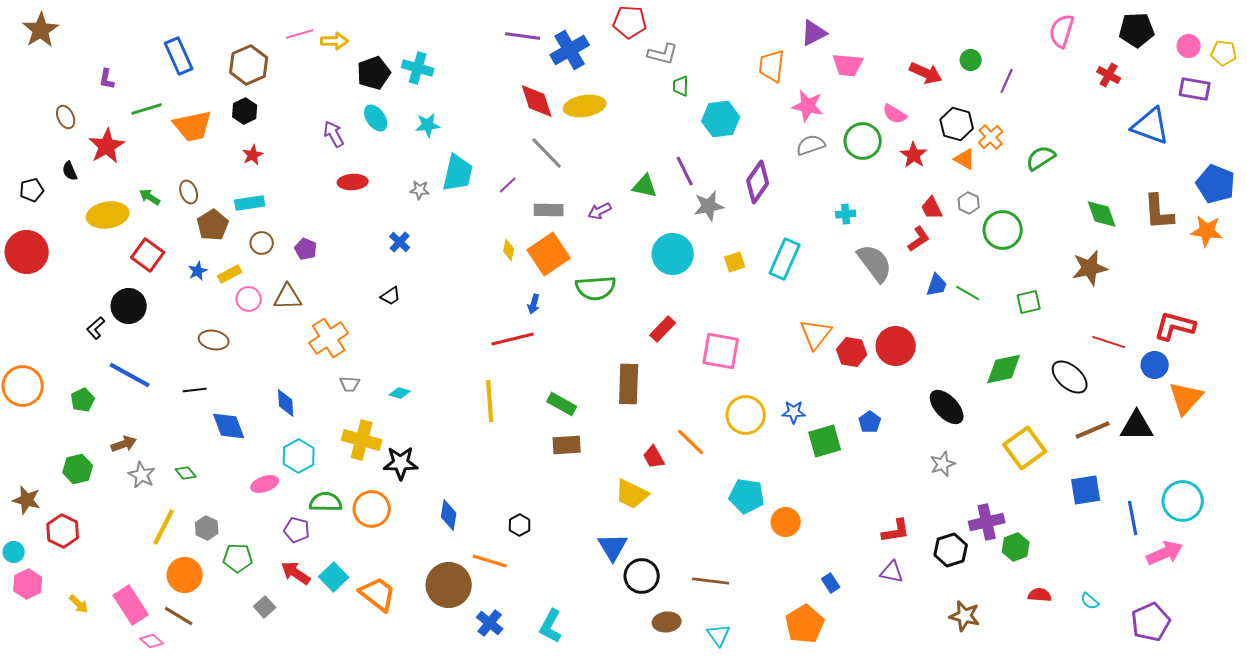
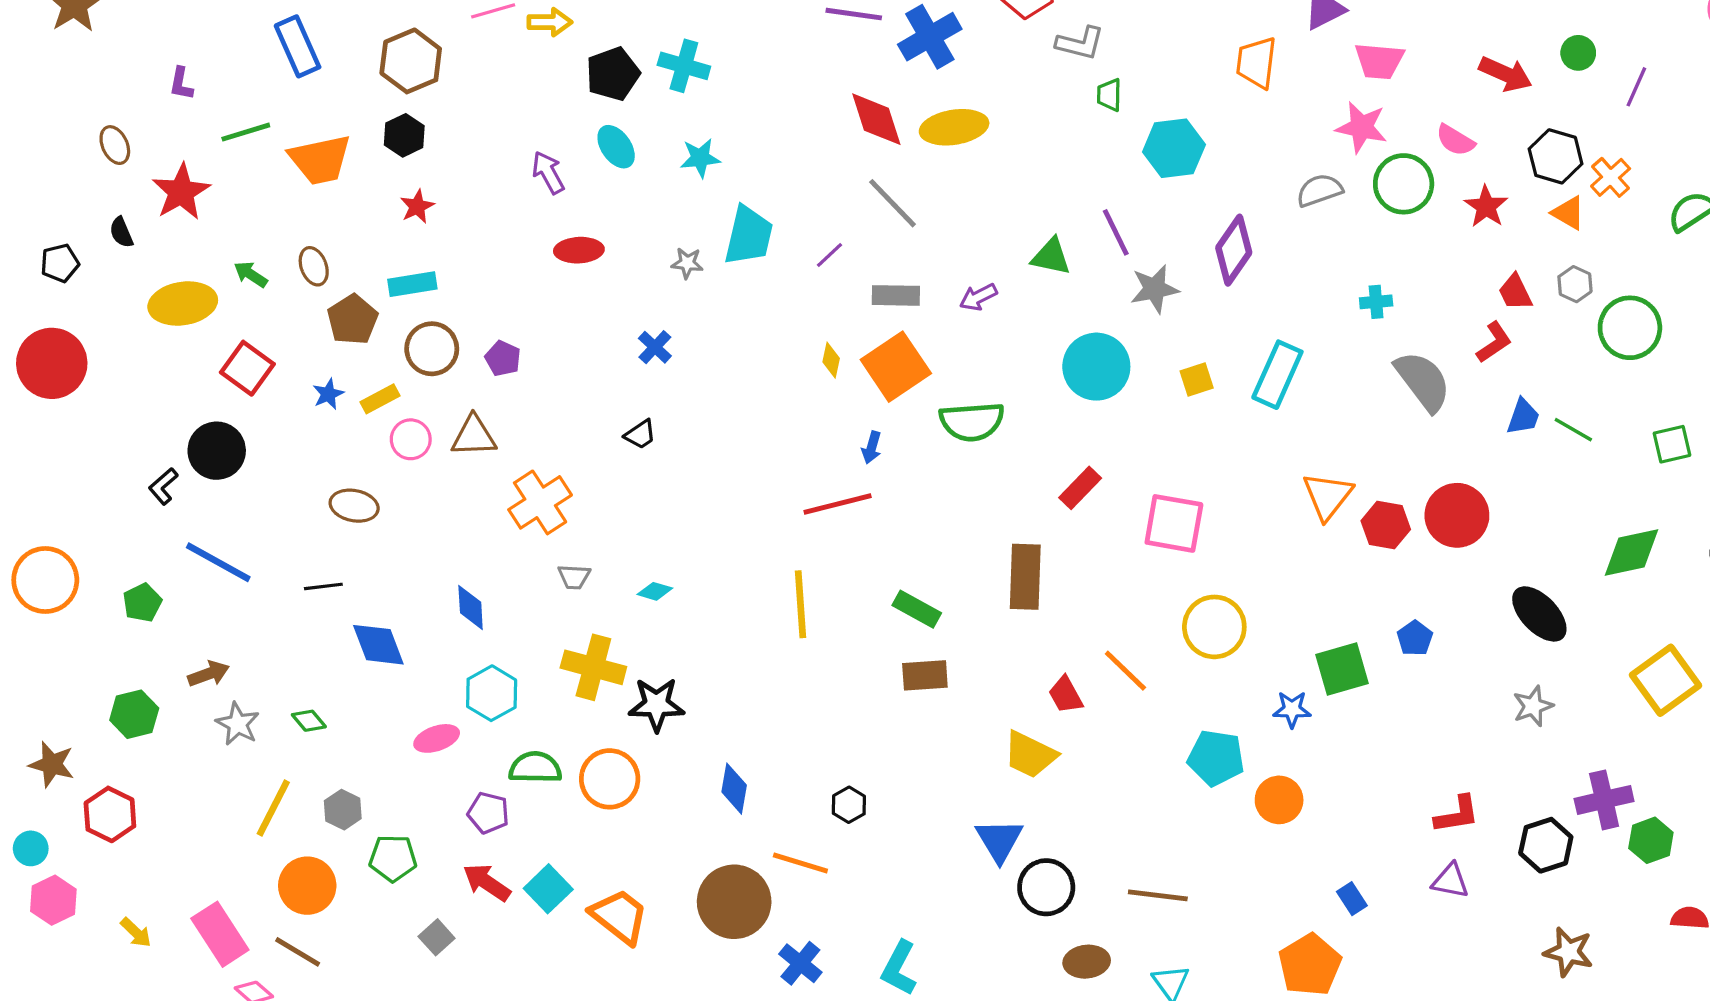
pink star: (808, 106) -> (1362, 127), moved
brown circle: (262, 243) -> (432, 349), size x1.4
blue star: (794, 412) -> (1292, 709), moved

